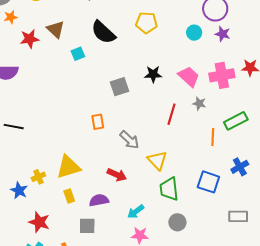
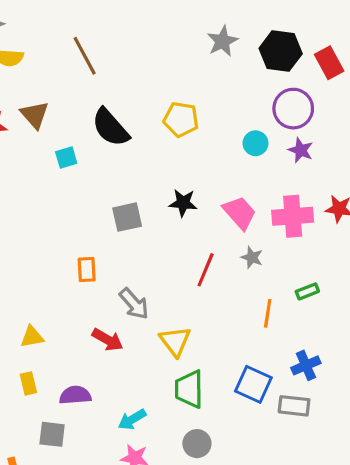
green rectangle: (236, 121) -> (307, 291), size x0.6
yellow triangle: (68, 167) -> (32, 337), size x0.6
red arrow: (117, 175) -> (108, 340), moved
gray rectangle: (238, 216) -> (294, 406), moved

